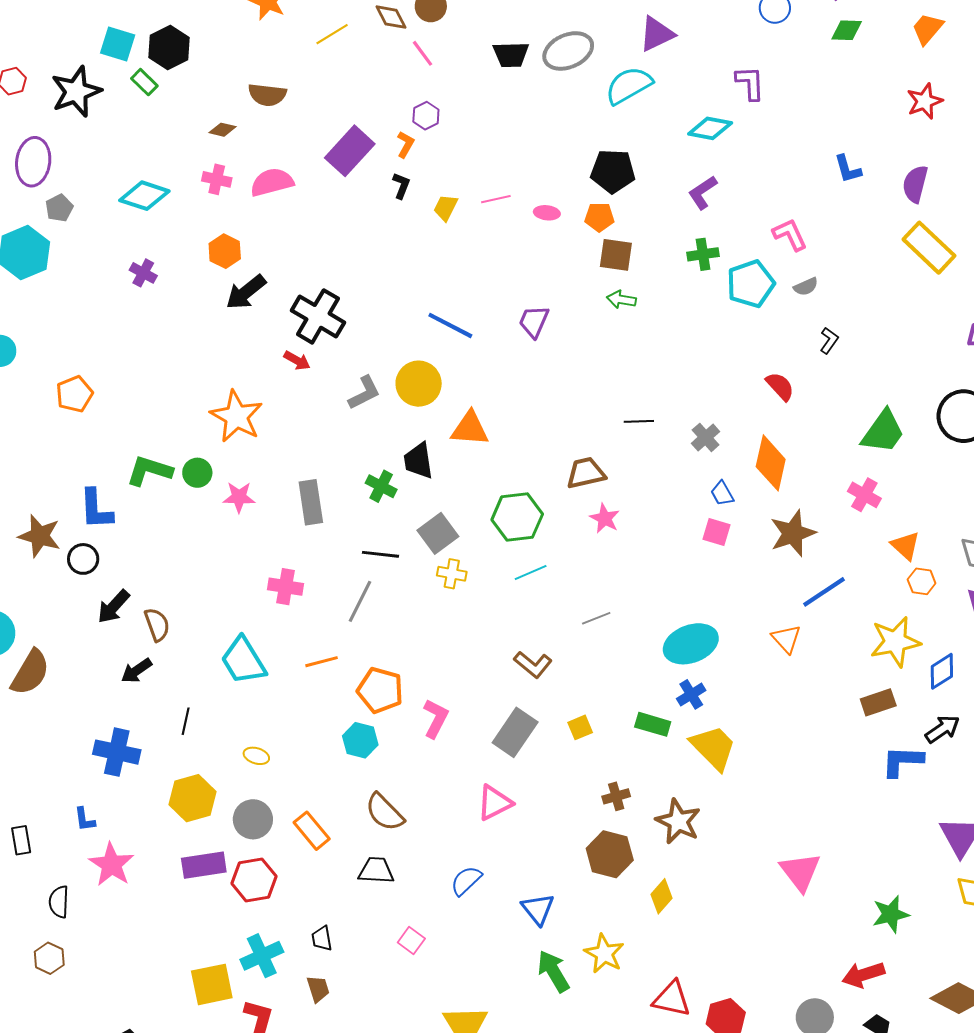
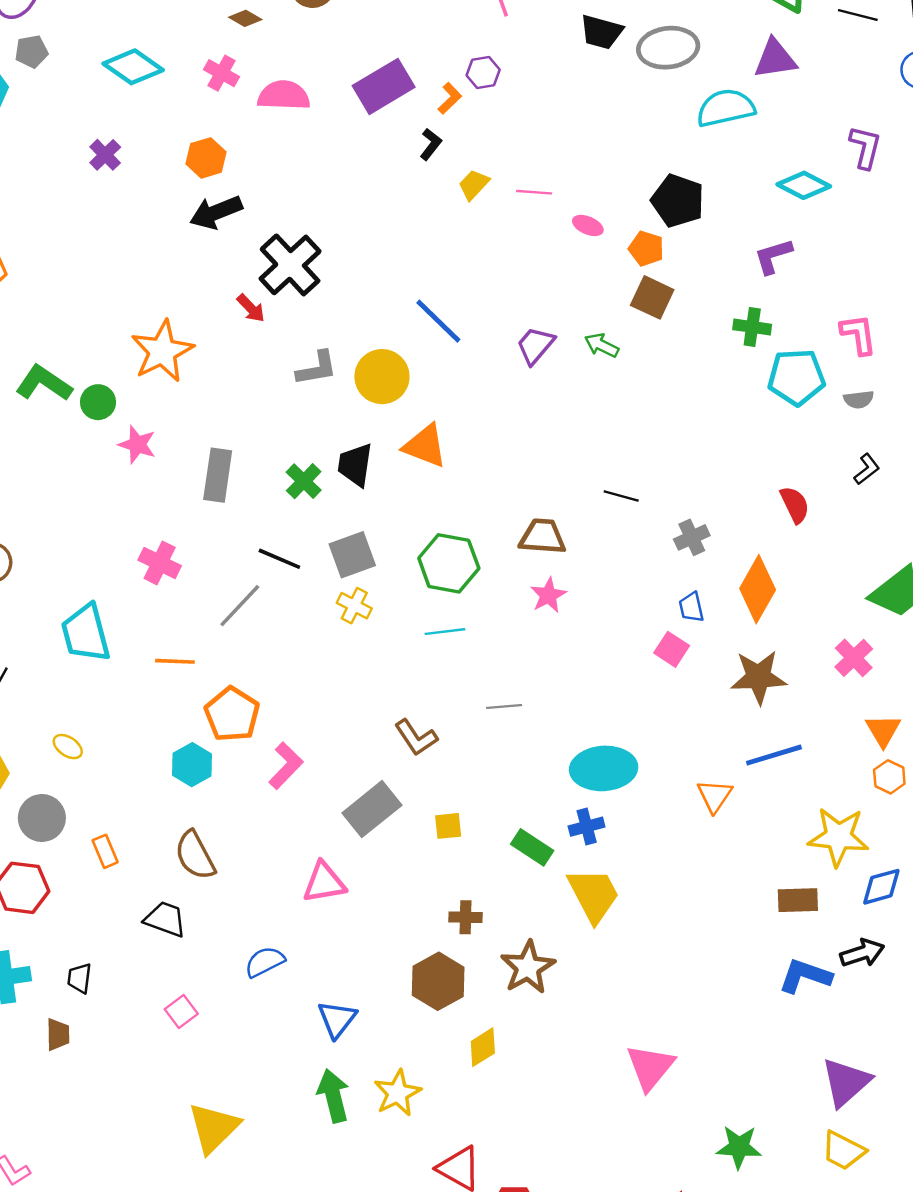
green arrow: (621, 300) -> (602, 345), moved
orange rectangle: (312, 831) -> (105, 851), size x0.7

